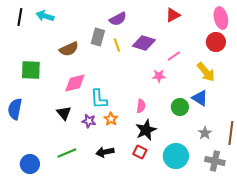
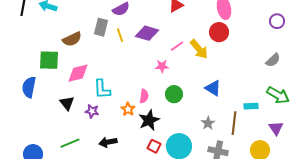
green square: (31, 70) -> (49, 60), moved
yellow arrow: (206, 72) -> (199, 49), moved
blue triangle: (200, 98) -> (213, 88), moved
green circle: (180, 107) -> (174, 94), moved
blue semicircle: (15, 109) -> (29, 87), moved
orange star: (111, 119) -> (128, 109), moved
red square: (140, 152) -> (154, 146), moved

